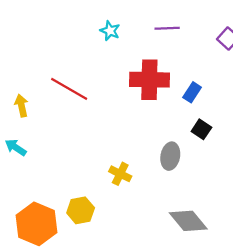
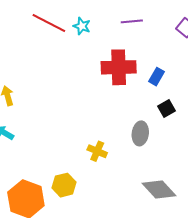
red line: (69, 89) -> (49, 23), moved
black square: (201, 129) -> (166, 109), turned 30

